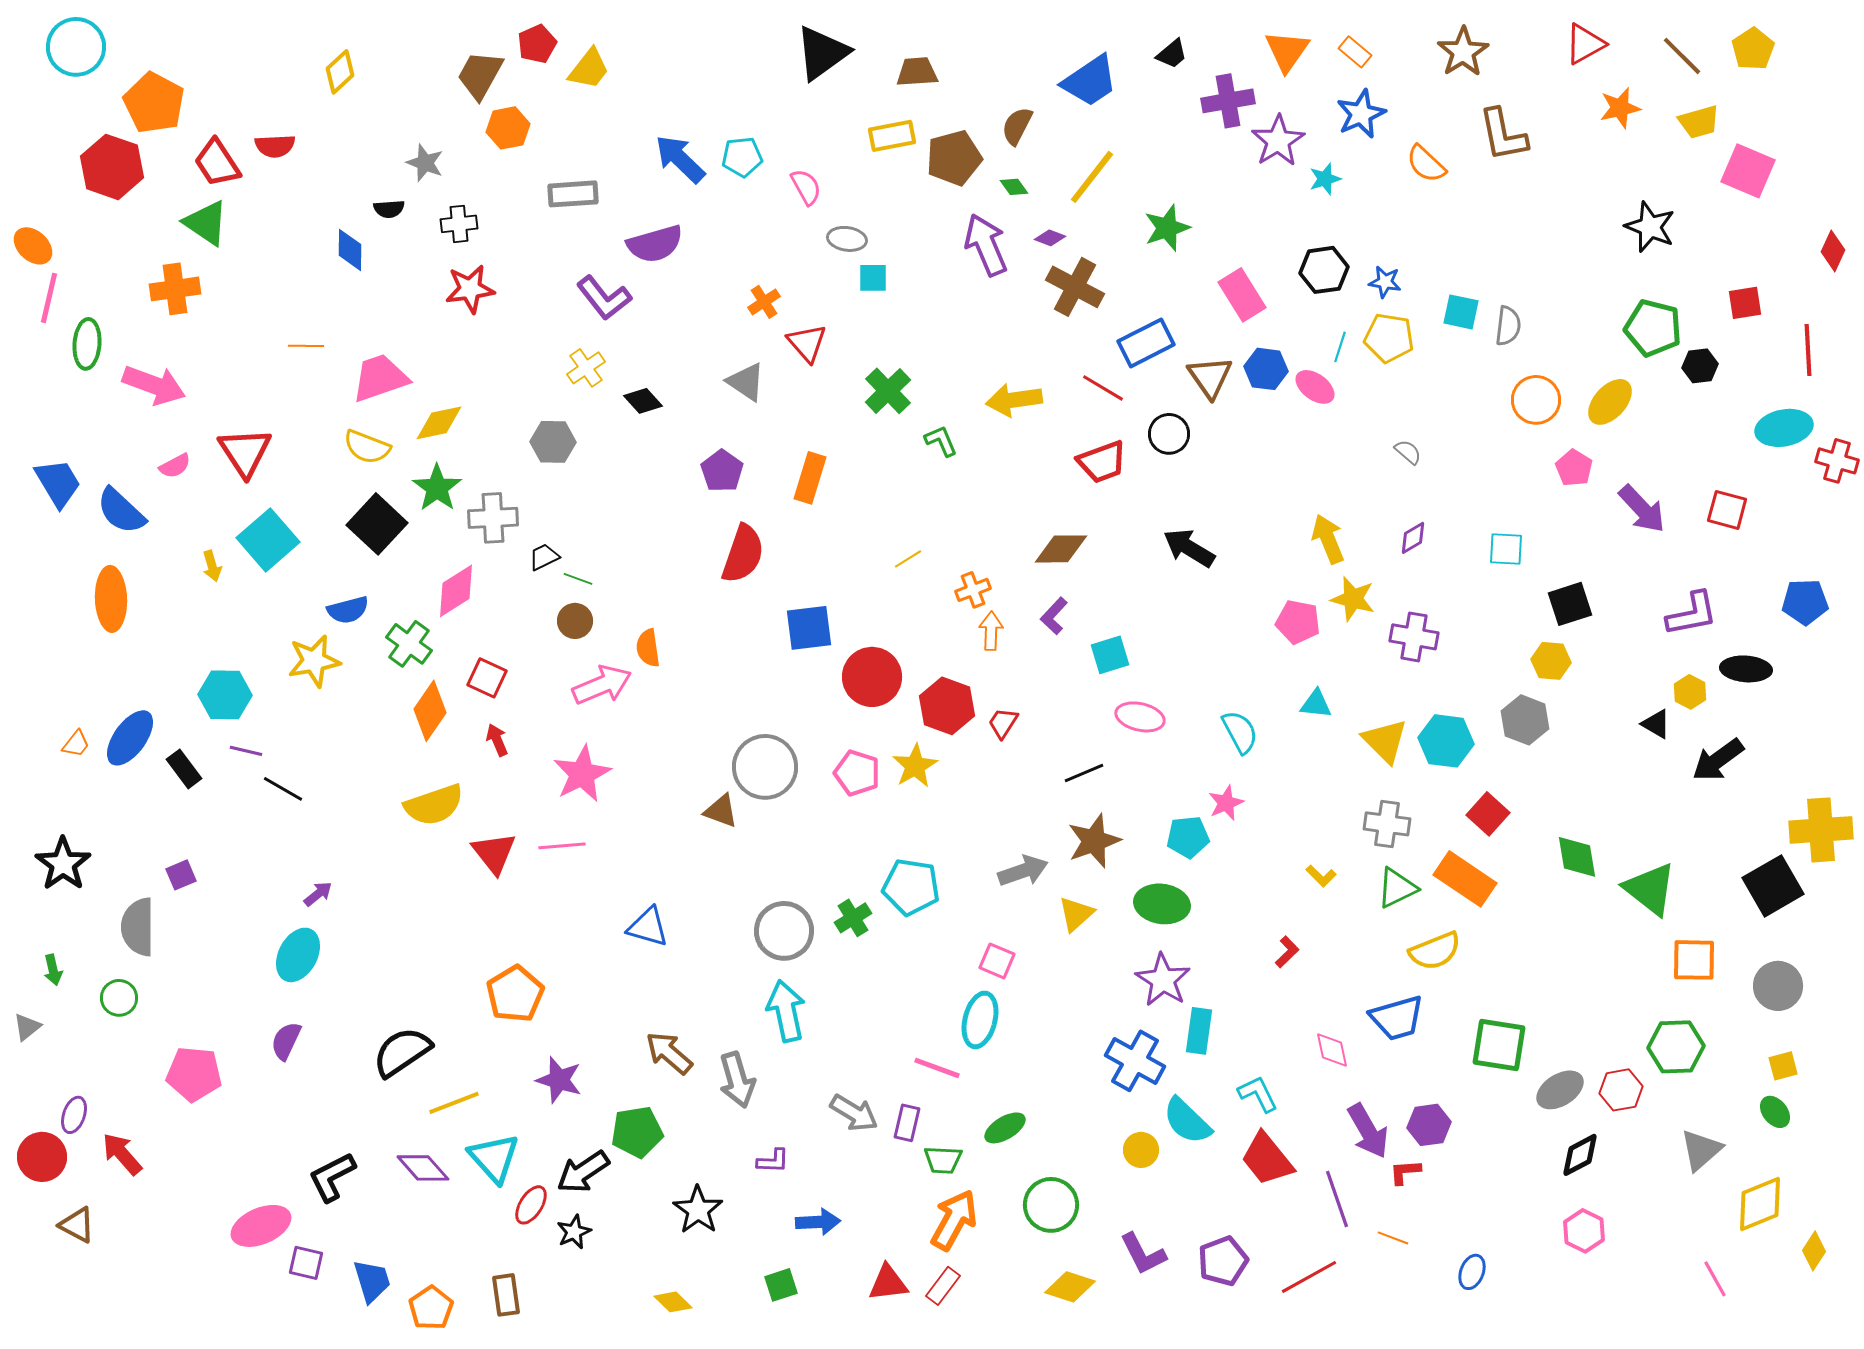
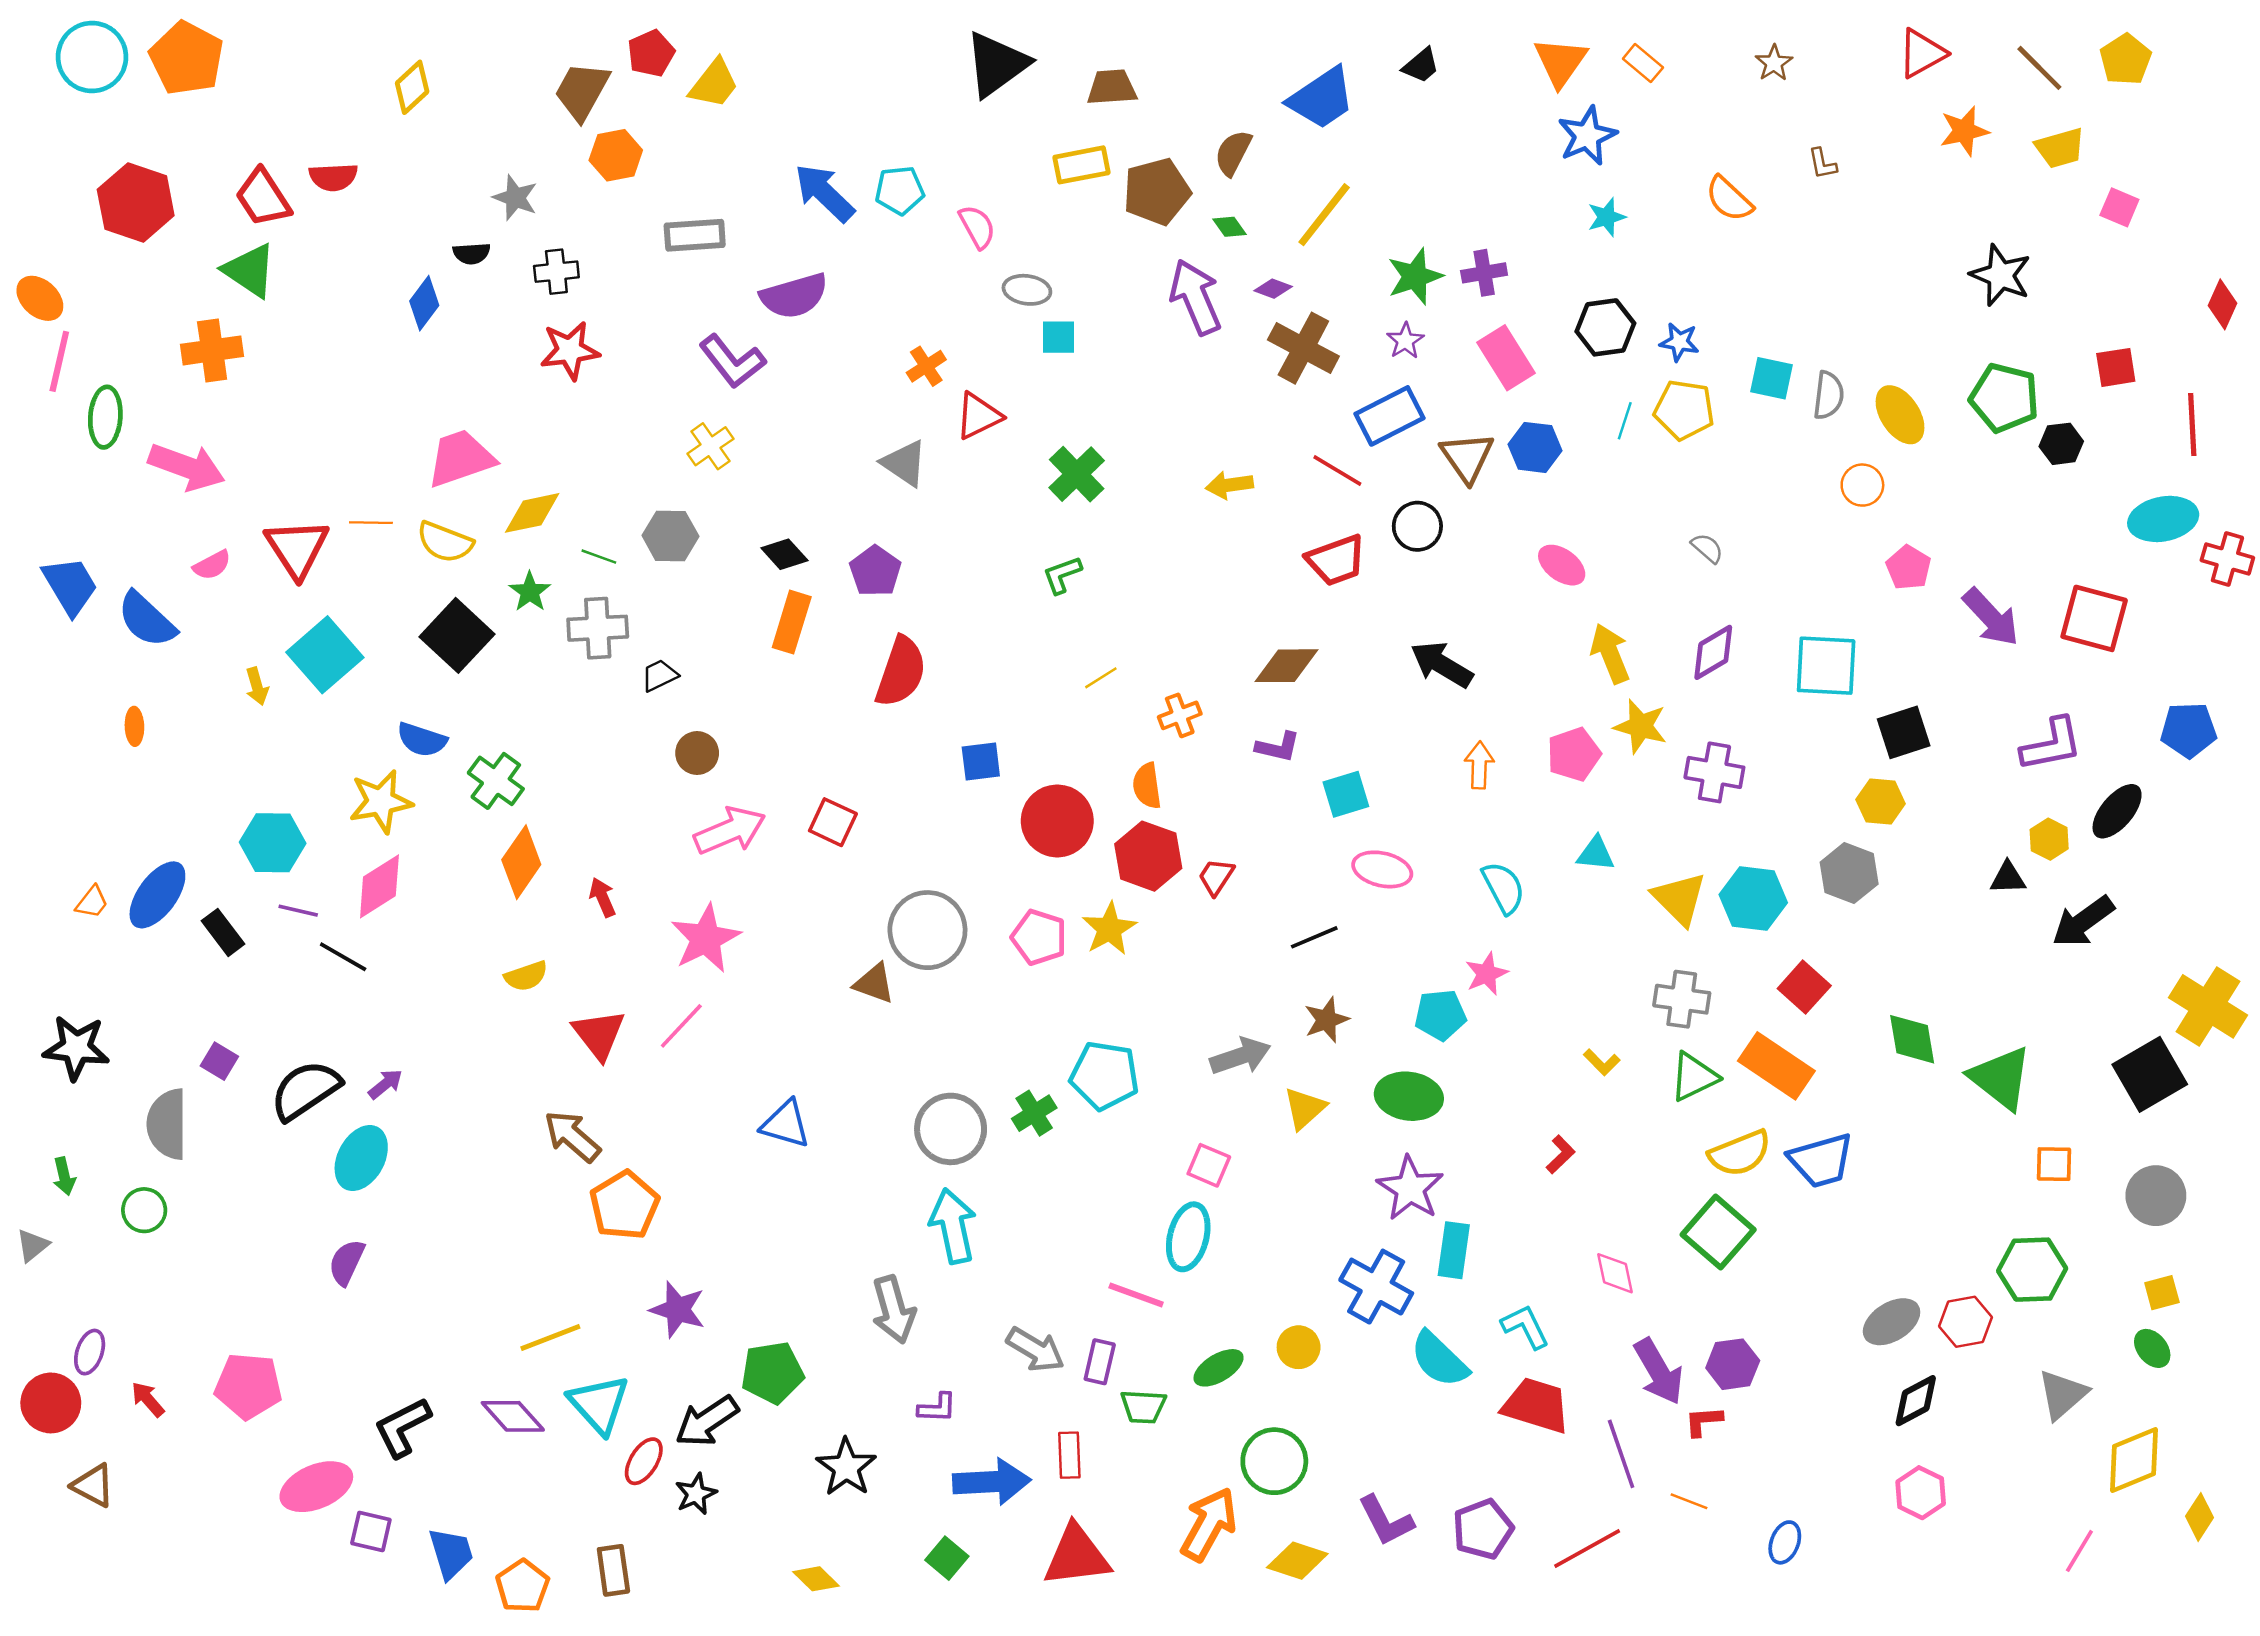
brown star: (1463, 52) -> (1774, 63), size x0.6
purple cross: (1228, 101) -> (1484, 273), moved, size x0.7
orange pentagon: (154, 103) -> (187, 58), moved
blue star: (1361, 114) -> (1587, 136), moved
brown L-shape: (1503, 135) -> (1822, 164), size x0.5
purple star: (1278, 141) -> (1405, 341), moved, size x0.6
pink square: (1748, 171) -> (2119, 207), size x0.6
blue diamond: (350, 250) -> (424, 303), turned 36
red triangle: (807, 343) -> (978, 416), turned 45
orange line: (306, 346) -> (371, 523), moved
pink ellipse: (1315, 387) -> (1562, 565), moved
yellow arrow: (1014, 400) -> (1229, 485), size x0.7
orange circle: (1536, 400) -> (1862, 485), size x0.7
black diamond: (643, 401) -> (784, 554), moved
yellow ellipse: (1610, 402) -> (1900, 415), moved, turned -75
green L-shape: (941, 441) -> (1062, 575), moved, turned -87
orange rectangle: (810, 478) -> (792, 622), moved
green star: (437, 488) -> (530, 592), size x0.7
red square: (1727, 510) -> (2094, 618), size x1.4
purple diamond: (1413, 538) -> (1713, 652), size x1.4
cyan square: (1506, 549) -> (1826, 666), size x1.5
green line: (578, 579) -> (599, 557), moved
pink diamond: (456, 591) -> (379, 886), moved
orange ellipse: (111, 599) -> (134, 726), size x0.5
blue semicircle: (348, 610) -> (422, 740), turned 33
purple L-shape: (1054, 616) -> (1278, 747), turned -120
pink pentagon: (1298, 622) -> (1574, 754), turned -30
blue square: (809, 628) -> (981, 762), size x0.7
orange arrow: (991, 631) -> (1479, 765), moved
orange semicircle: (648, 648) -> (1147, 786), moved
black ellipse: (1746, 669) -> (2117, 811), turned -54
red square: (487, 678) -> (833, 822), moved
black triangle: (1656, 724) -> (2008, 878), turned -32
yellow semicircle: (434, 805) -> (526, 976), size x0.6
yellow cross: (1821, 830) -> (2208, 1006), turned 36
brown star: (1094, 841) -> (1326, 1020), size x0.7
pink line: (562, 846) -> (681, 1026), turned -42
black star: (63, 864) -> (76, 1048), turned -30
purple square: (181, 875) -> (219, 1061), turned -36
orange square: (1694, 960) -> (2054, 1164), size x0.7
blue trapezoid: (1397, 1018) -> (1821, 1160), moved
green square: (1499, 1045) -> (1718, 1232), moved, turned 32
black semicircle: (402, 1052) -> (305, 1090), moved
brown arrow: (669, 1053) -> (572, 1136), moved
pink pentagon: (194, 1074) -> (248, 1386), moved
yellow circle: (1141, 1150) -> (1299, 1347), moved
red arrow: (122, 1154) -> (148, 1399), size x0.7
red trapezoid: (1267, 1159) -> (1536, 1405), turned 146
orange arrow: (954, 1220) -> (1209, 1524), moved
blue arrow: (818, 1222) -> (992, 1482), size x1.4
pink line: (1715, 1279) -> (2079, 1551), turned 60
red triangle: (888, 1283) -> (1077, 1556), size x1.4
green square: (781, 1285) -> (947, 1558), turned -32
red rectangle: (943, 1286) -> (1069, 1455), moved, turned -39

